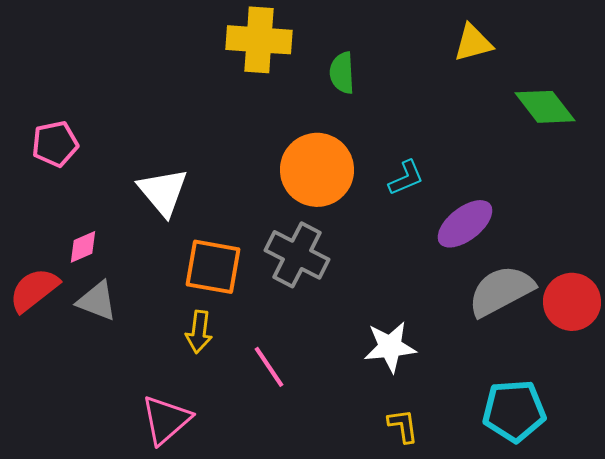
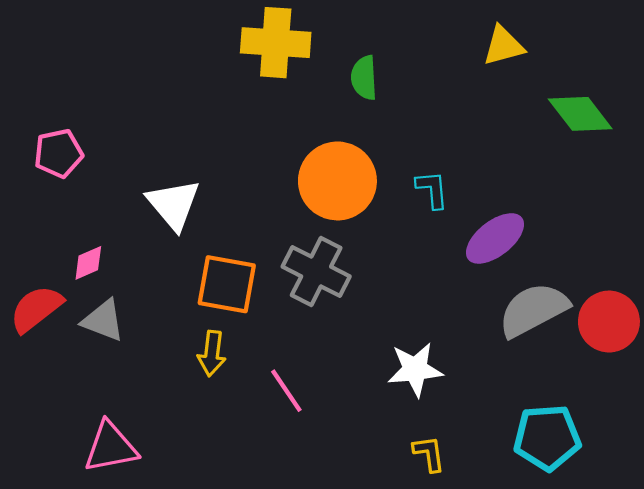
cyan L-shape: (406, 178) -> (432, 190), turned -72
pink triangle: (166, 420) -> (111, 447), moved, turned 30

